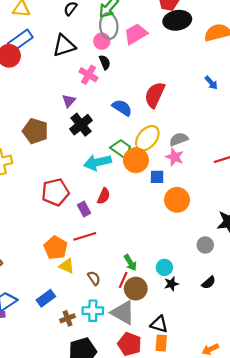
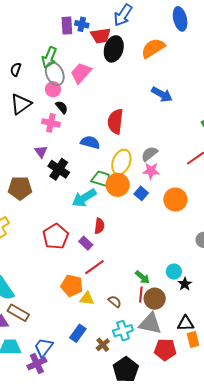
black ellipse: (177, 20) -> (114, 49), turned -45
blue arrow: (211, 83) -> (162, 94), size x1.5
blue square: (157, 177) -> (141, 193), turned -32
orange circle: (177, 200) -> (175, 200), moved

